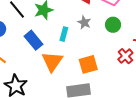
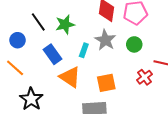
gray star: (84, 22) -> (105, 40), size x1.5
orange triangle: (52, 61) -> (70, 77), turned -35

